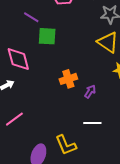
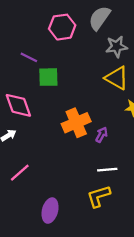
orange cross: (68, 79) -> (76, 123), size x1.4
yellow L-shape: (66, 145) -> (99, 196), moved, turned 100

